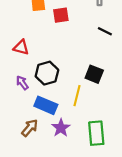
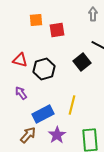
black hexagon: (47, 73) -> (44, 69), moved
black square: (94, 74) -> (82, 62), moved, turned 30
blue rectangle: (46, 105) -> (43, 114), turned -50

